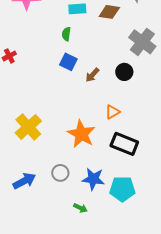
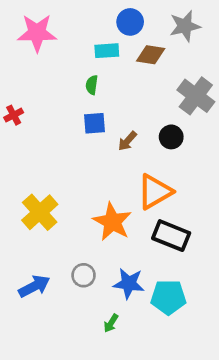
blue square: (68, 62) -> (94, 123), turned -30
orange triangle: (112, 112) -> (155, 192), size x1.8
green arrow: (80, 208) -> (111, 323), turned 96

